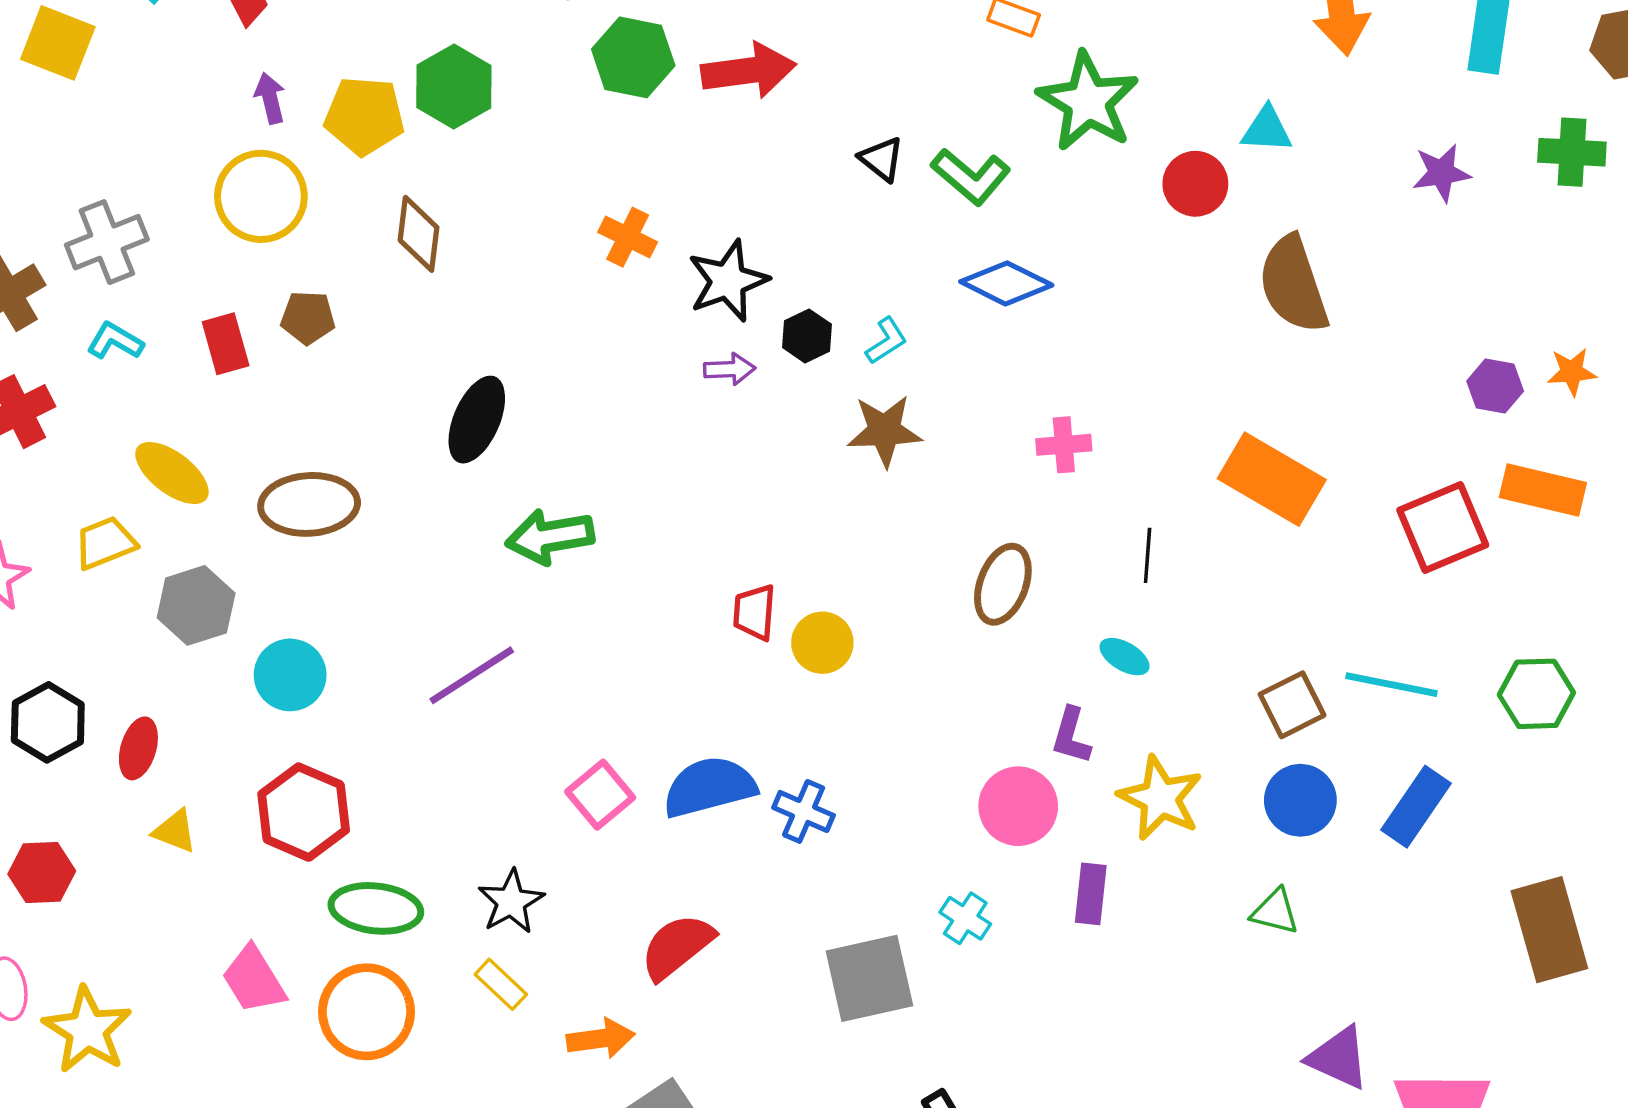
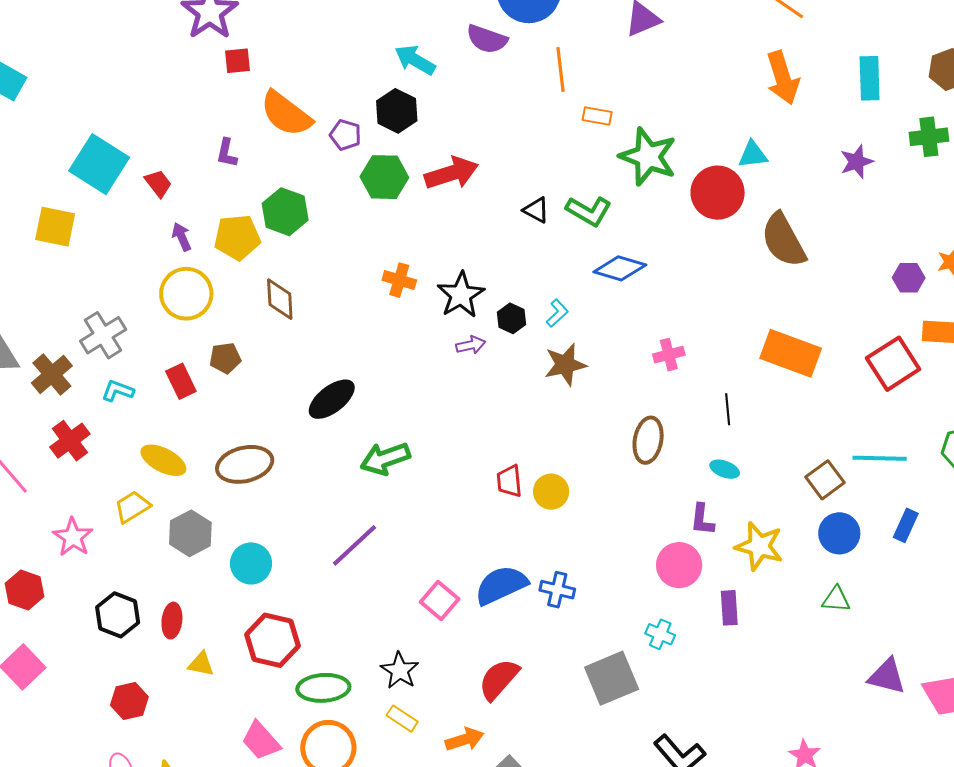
red circle: (1195, 184) -> (718, 193), size x1.4
black ellipse: (477, 420) -> (332, 399), turned 39
blue rectangle: (1416, 807) -> (906, 525), size x0.7

